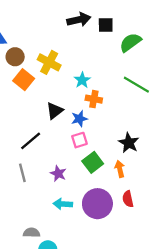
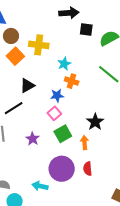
black square: (106, 25) -> (86, 29), moved
yellow cross: (49, 62) -> (39, 45), turned -30
black triangle: (55, 111) -> (27, 86), moved
pink square: (79, 140) -> (54, 113), turned -32
cyan arrow: (63, 204) -> (40, 186), moved

